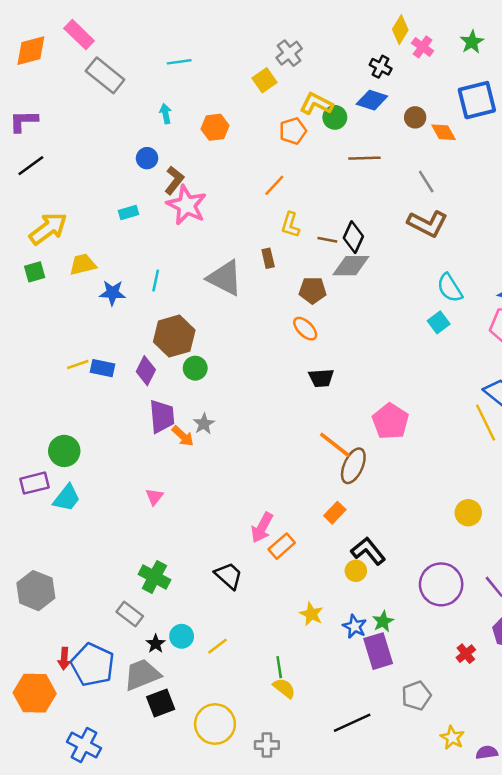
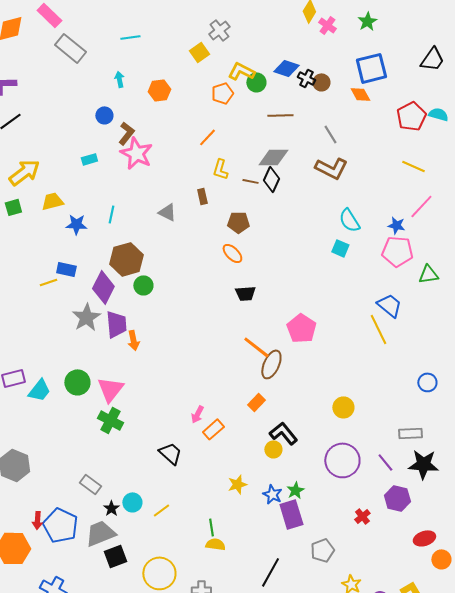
black cross: (381, 67) -> (306, 78), moved
orange diamond: (444, 132) -> (360, 94), moved
gray diamond: (351, 266) -> (273, 157), moved
gray triangle: (225, 278) -> (167, 212), size x0.6
cyan square: (439, 322) -> (340, 248), turned -30
blue rectangle: (103, 368) -> (66, 269), moved
purple diamond: (146, 371) -> (103, 287), size x1.4
gray star: (204, 424) -> (86, 317), moved, size x1.6
orange arrow: (183, 436) -> (133, 340), turned 36
green circle: (64, 451) -> (77, 382), moved
pink triangle: (154, 497) -> (110, 389), size x1.8
yellow circle: (468, 513) -> (343, 407), moved
pink arrow: (262, 528) -> (197, 414), size x0.7
green cross: (154, 577) -> (110, 420), moved
yellow star: (311, 614) -> (237, 484), turned 30
yellow semicircle: (284, 688) -> (215, 544), turned -30
black line: (352, 723) -> (270, 572), turned -36

